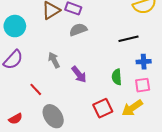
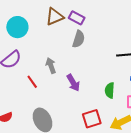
gray semicircle: (78, 30) -> (79, 39), turned 120
red line: (36, 89) -> (32, 82), moved

